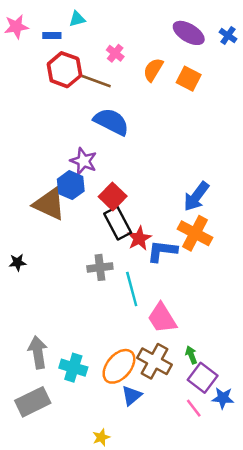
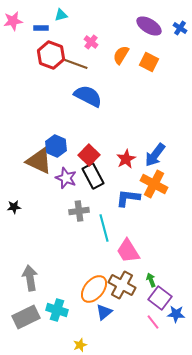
purple star: (83, 161) -> (66, 178), moved
red star: (139, 238) -> (126, 159), moved
cyan cross: (73, 368) -> (57, 310), moved

